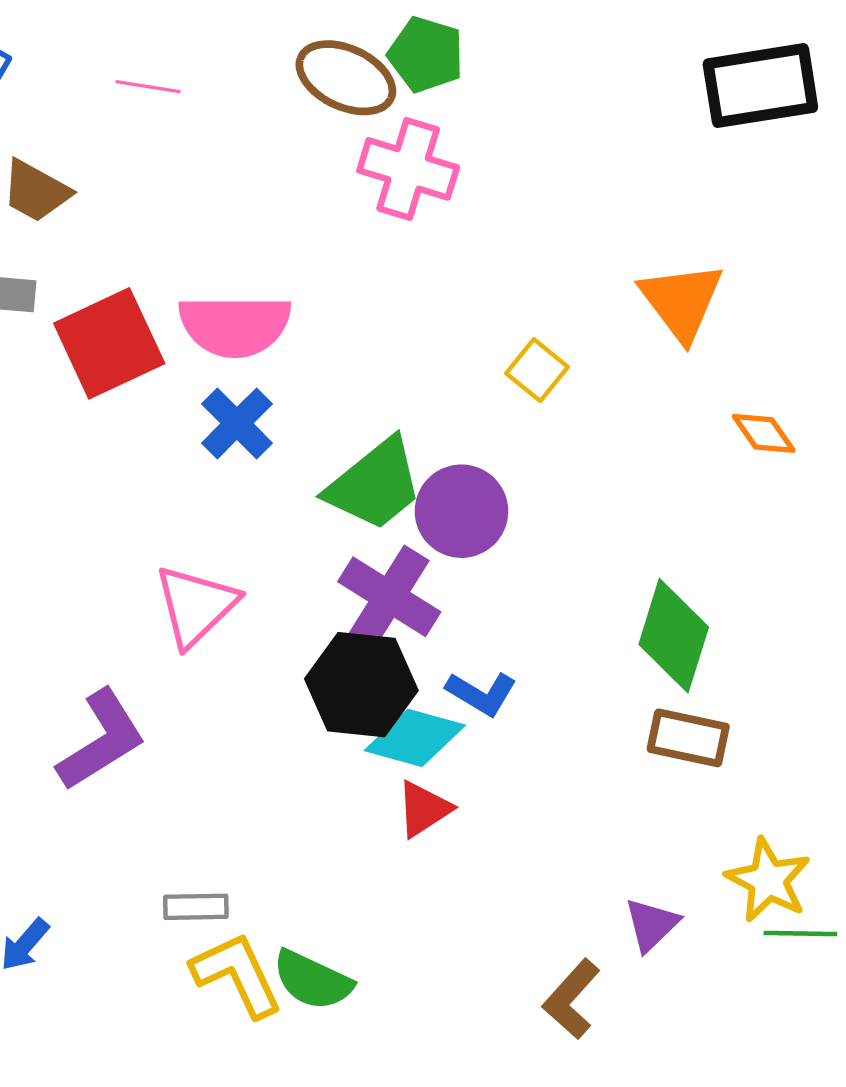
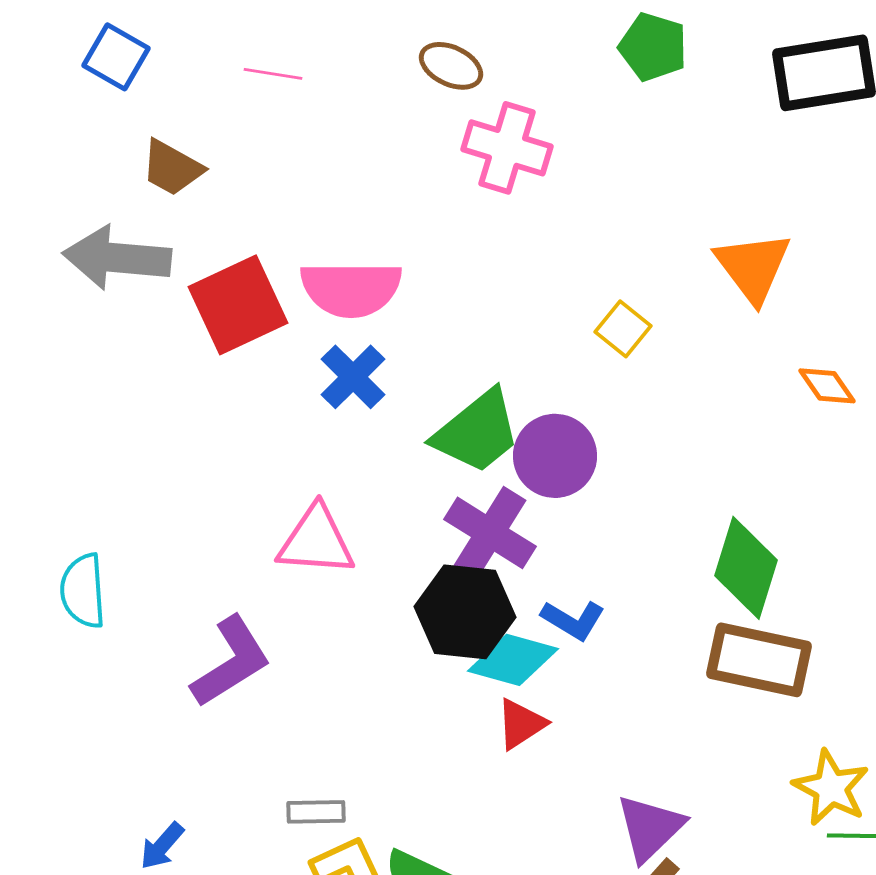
green pentagon: (426, 54) -> (653, 47), moved
brown ellipse: (346, 78) -> (451, 66), size x0.7
pink triangle: (196, 606) -> (316, 541), turned 48
brown rectangle: (688, 738) -> (759, 660), size x1.4
purple triangle: (652, 925) -> (650, 828), moved, size x1.4

